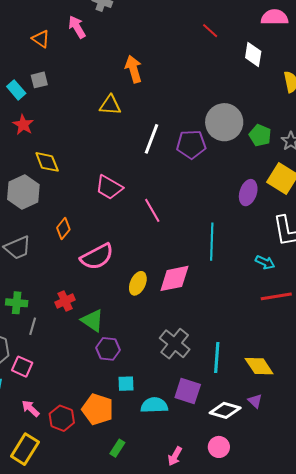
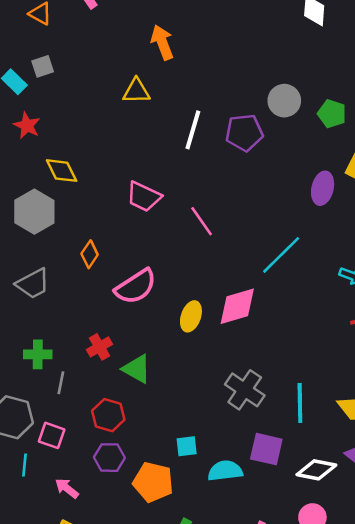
gray circle: (224, 122) -> (284, 101), size x0.7
cyan line: (212, 242) -> (281, 255), turned 48
purple hexagon: (108, 349) -> (109, 458), moved
red hexagon: (62, 418) -> (108, 415), moved

